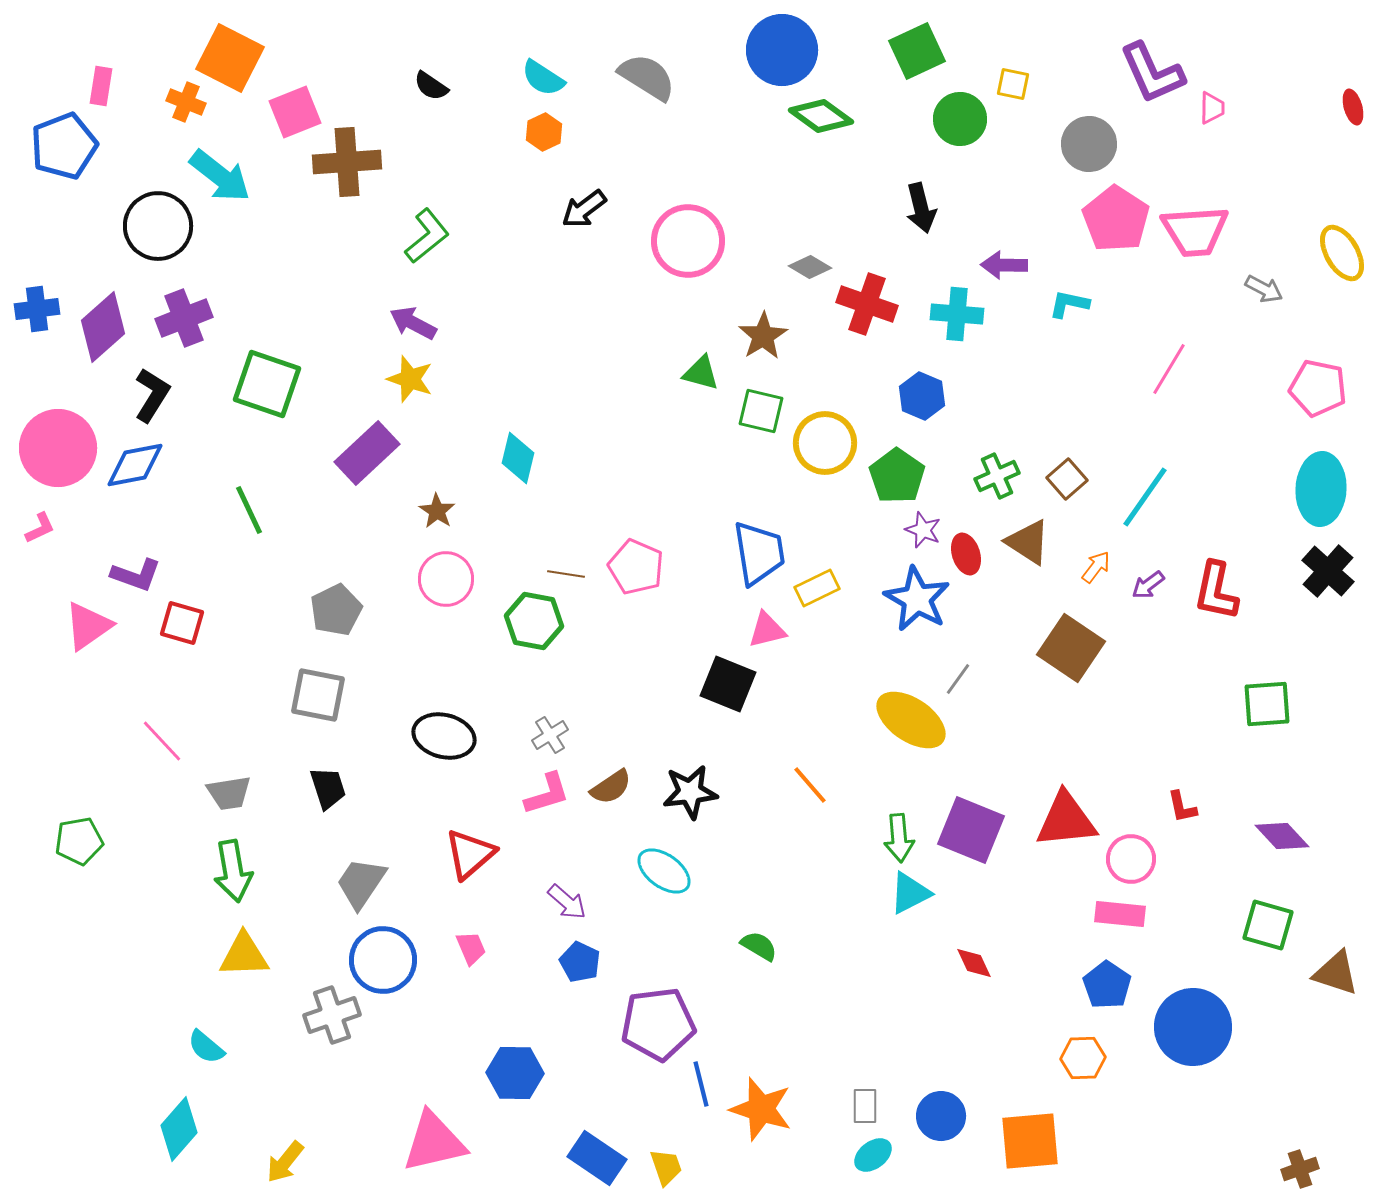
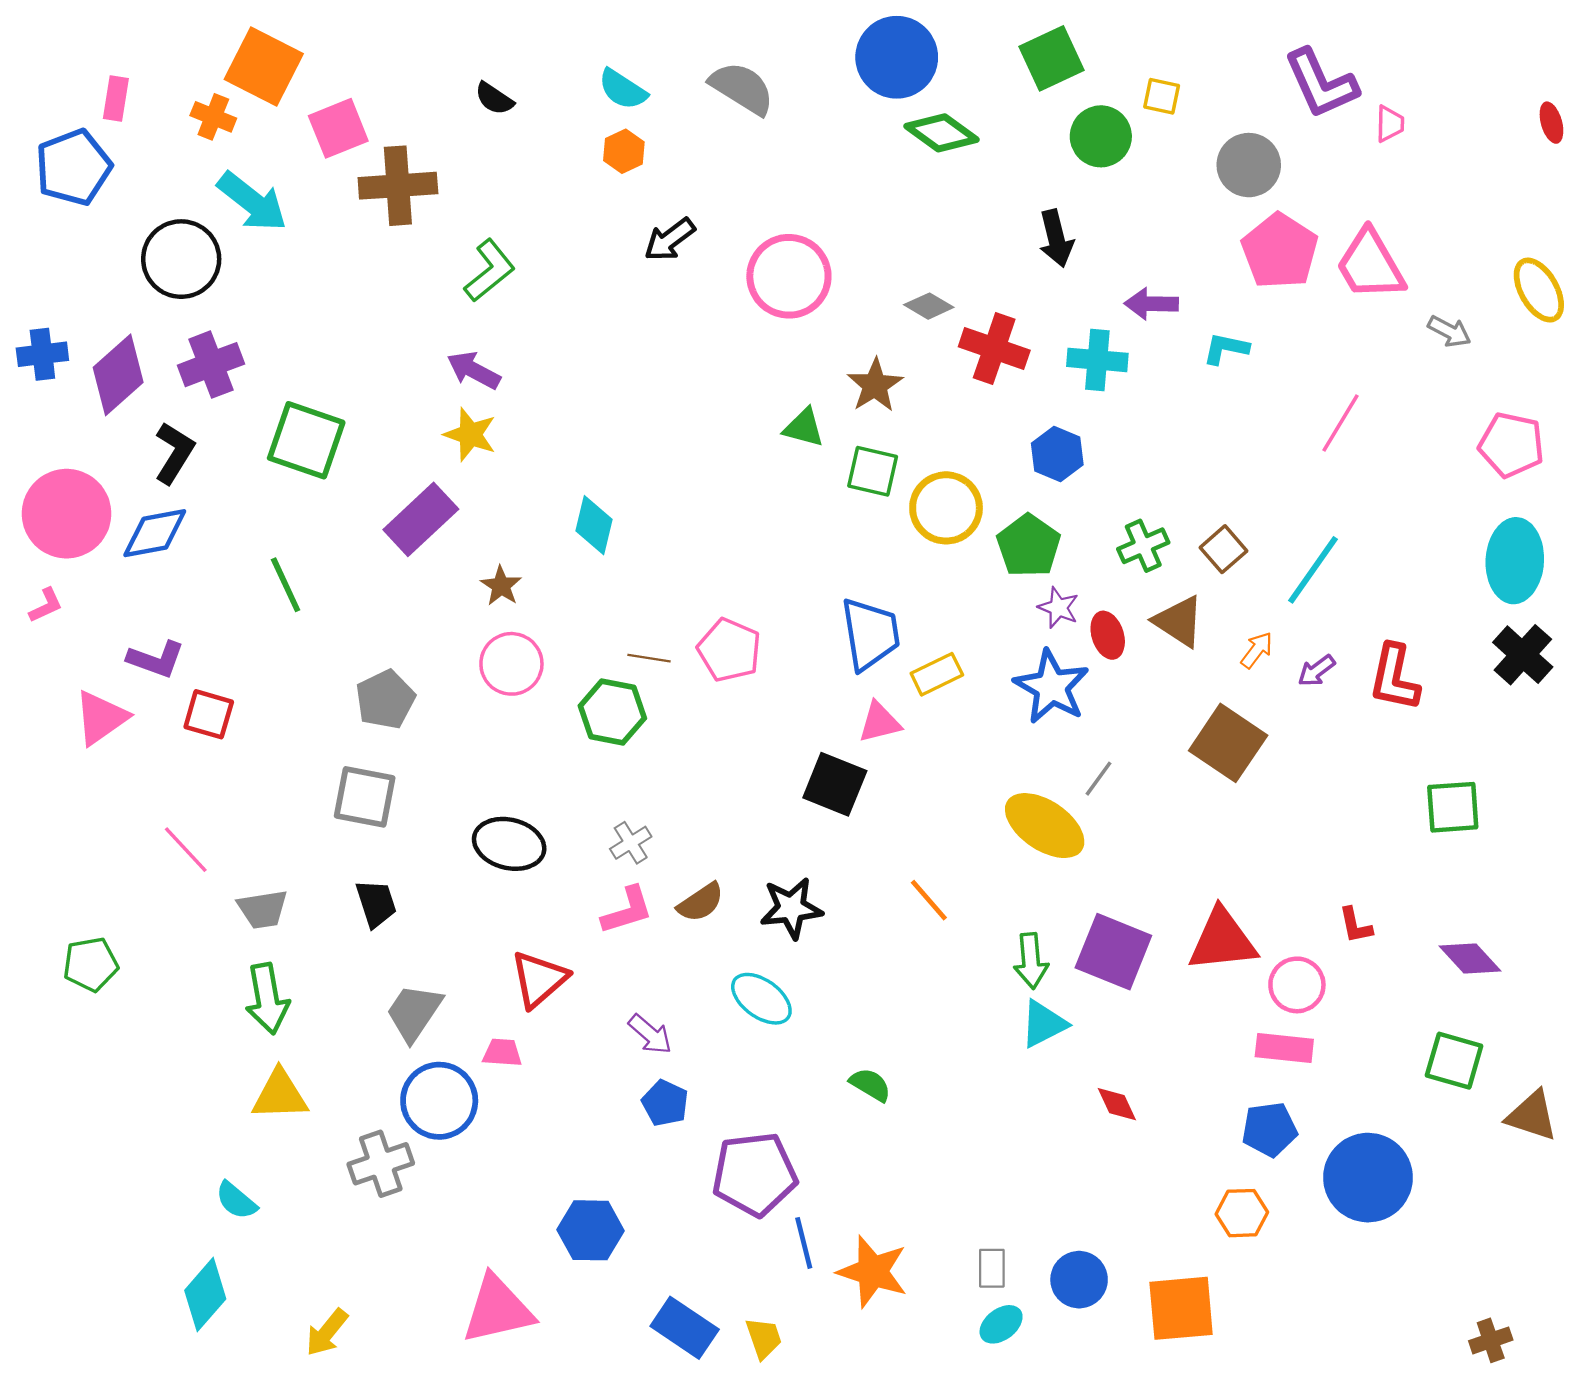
pink trapezoid: (1195, 231) -> (1370, 265), turned 64
pink trapezoid: (471, 948) -> (502, 1053), moved, turned -63
blue pentagon: (1107, 985) -> (1269, 1129), turned 30

